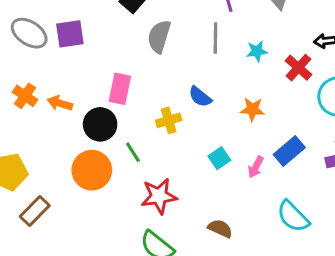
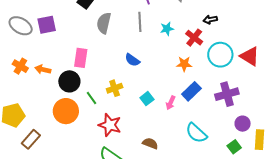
orange star: (252, 109) -> (184, 64), moved
yellow cross: (169, 120) -> (115, 88), moved
red star: (159, 196) -> (110, 125), turned 30

